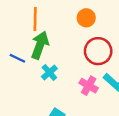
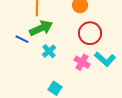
green arrow: (40, 45) -> (41, 28), turned 45

